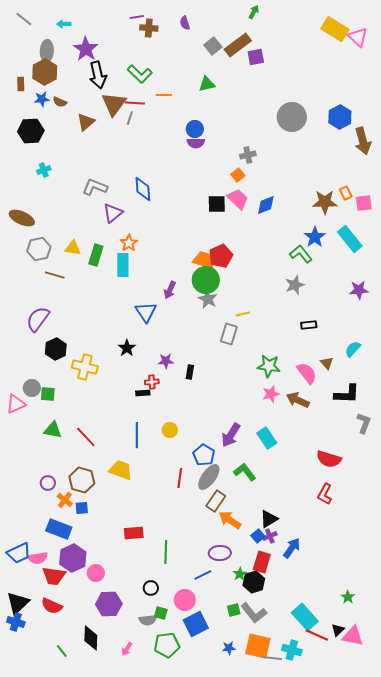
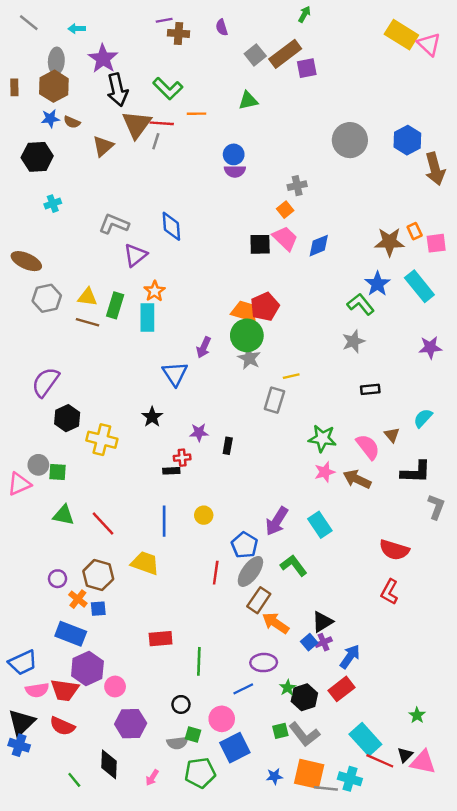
brown rectangle: (21, 84) -> (14, 87), moved
brown line: (55, 275) -> (87, 322), moved
pink semicircle: (38, 558) -> (37, 690), moved
red rectangle: (262, 562) -> (342, 689), moved, turned 35

